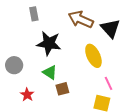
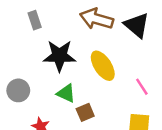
yellow ellipse: (93, 56) -> (103, 66), moved
pink line: (109, 83) -> (142, 87), moved

